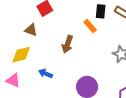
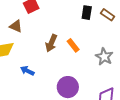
orange rectangle: (90, 26) -> (73, 45), moved

